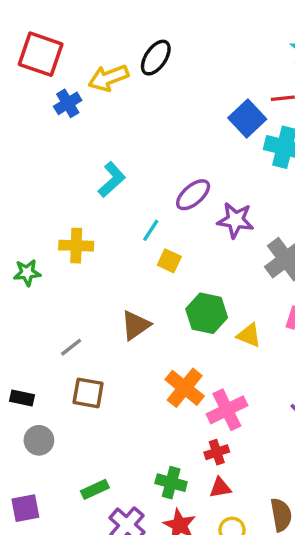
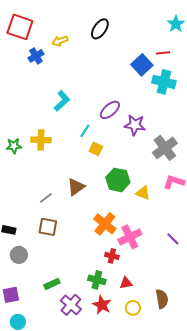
black ellipse: (156, 58) -> (100, 29), moved
yellow arrow: (108, 78) -> (60, 41), size x0.7
green star: (27, 273) -> (14, 146), moved
gray line: (71, 347) -> (46, 198), moved
red cross: (217, 452) -> (112, 256), moved, turned 32

